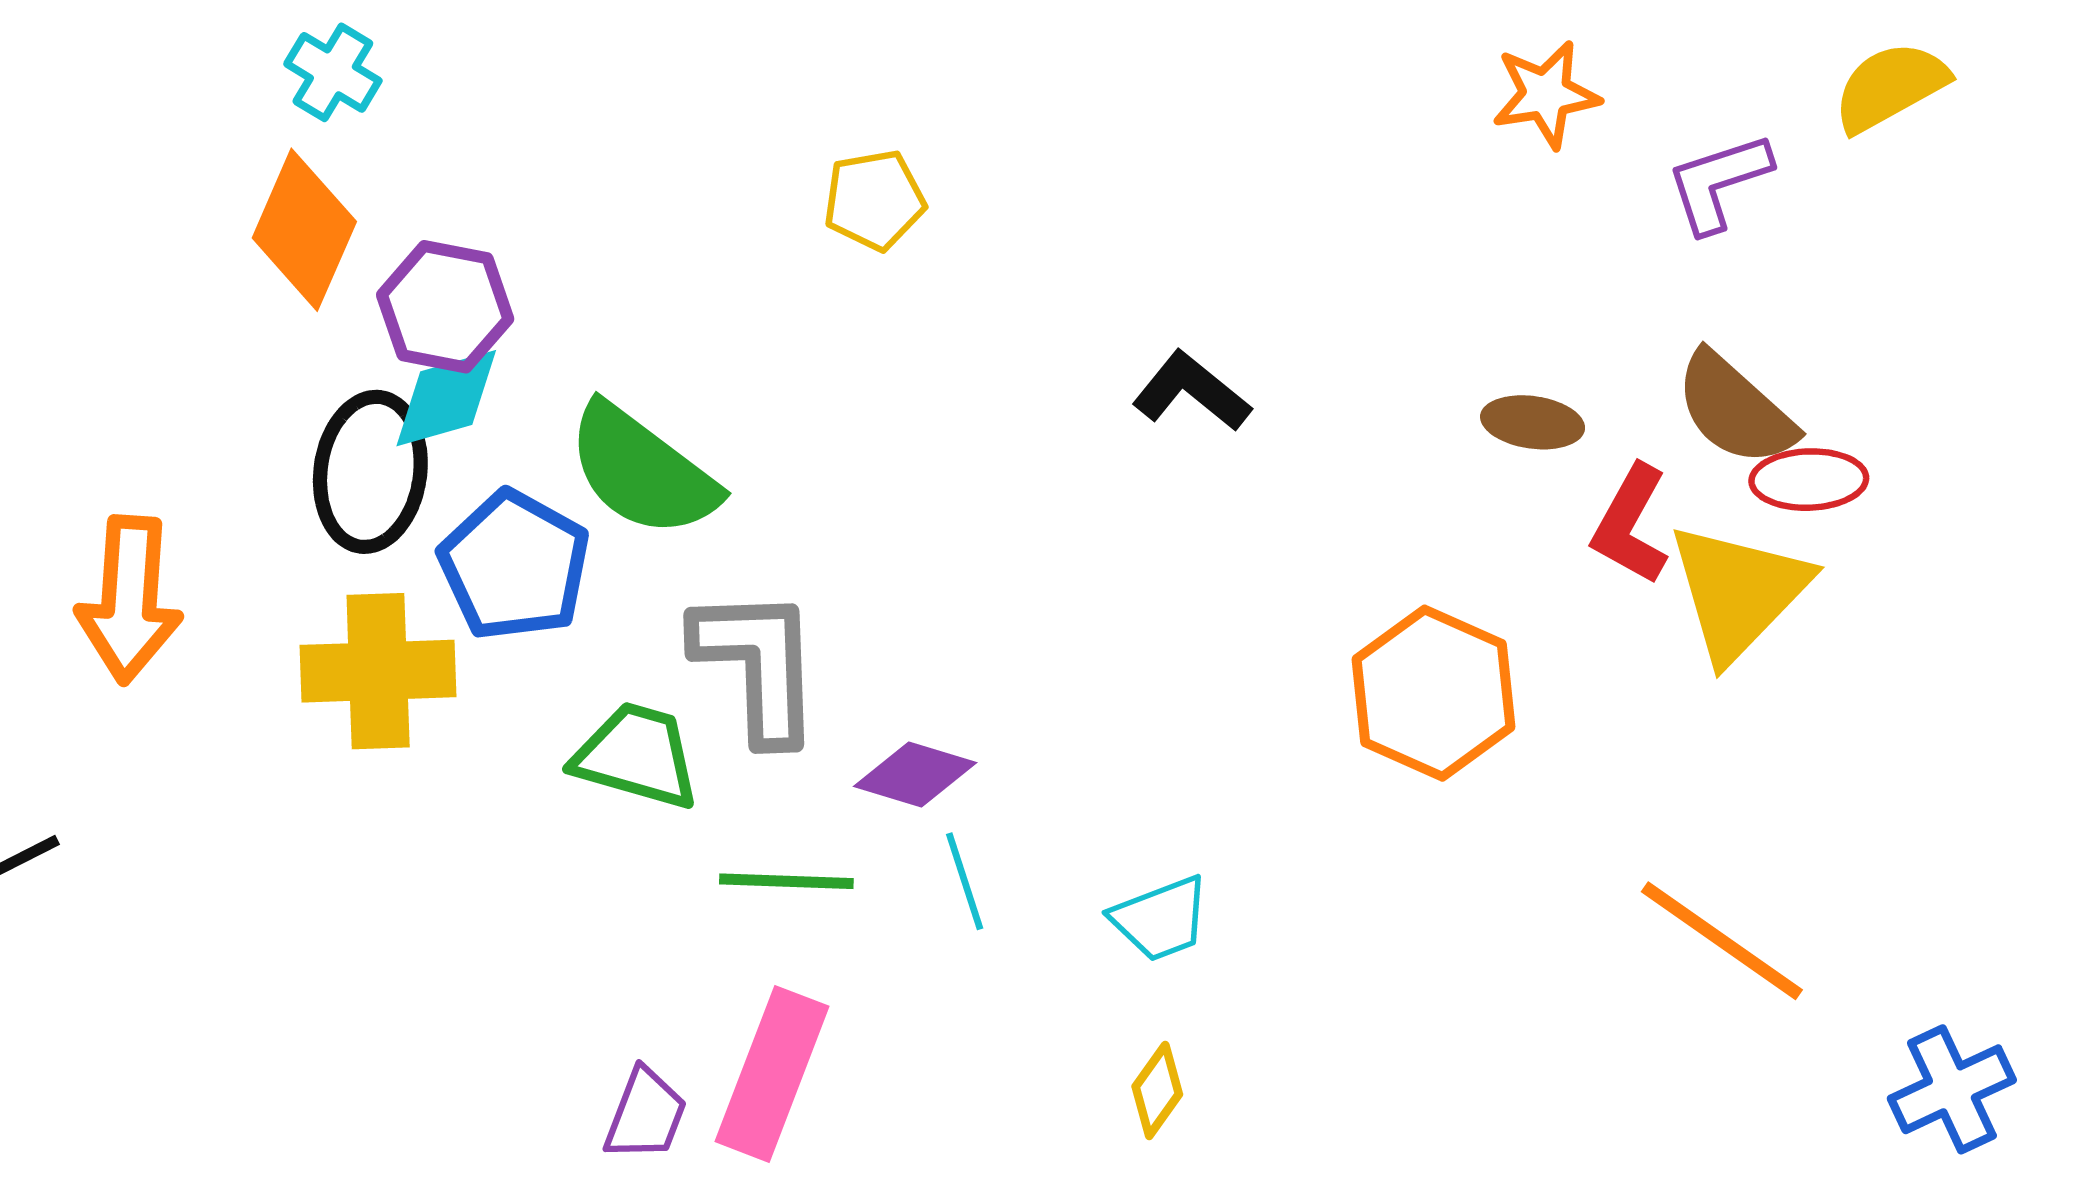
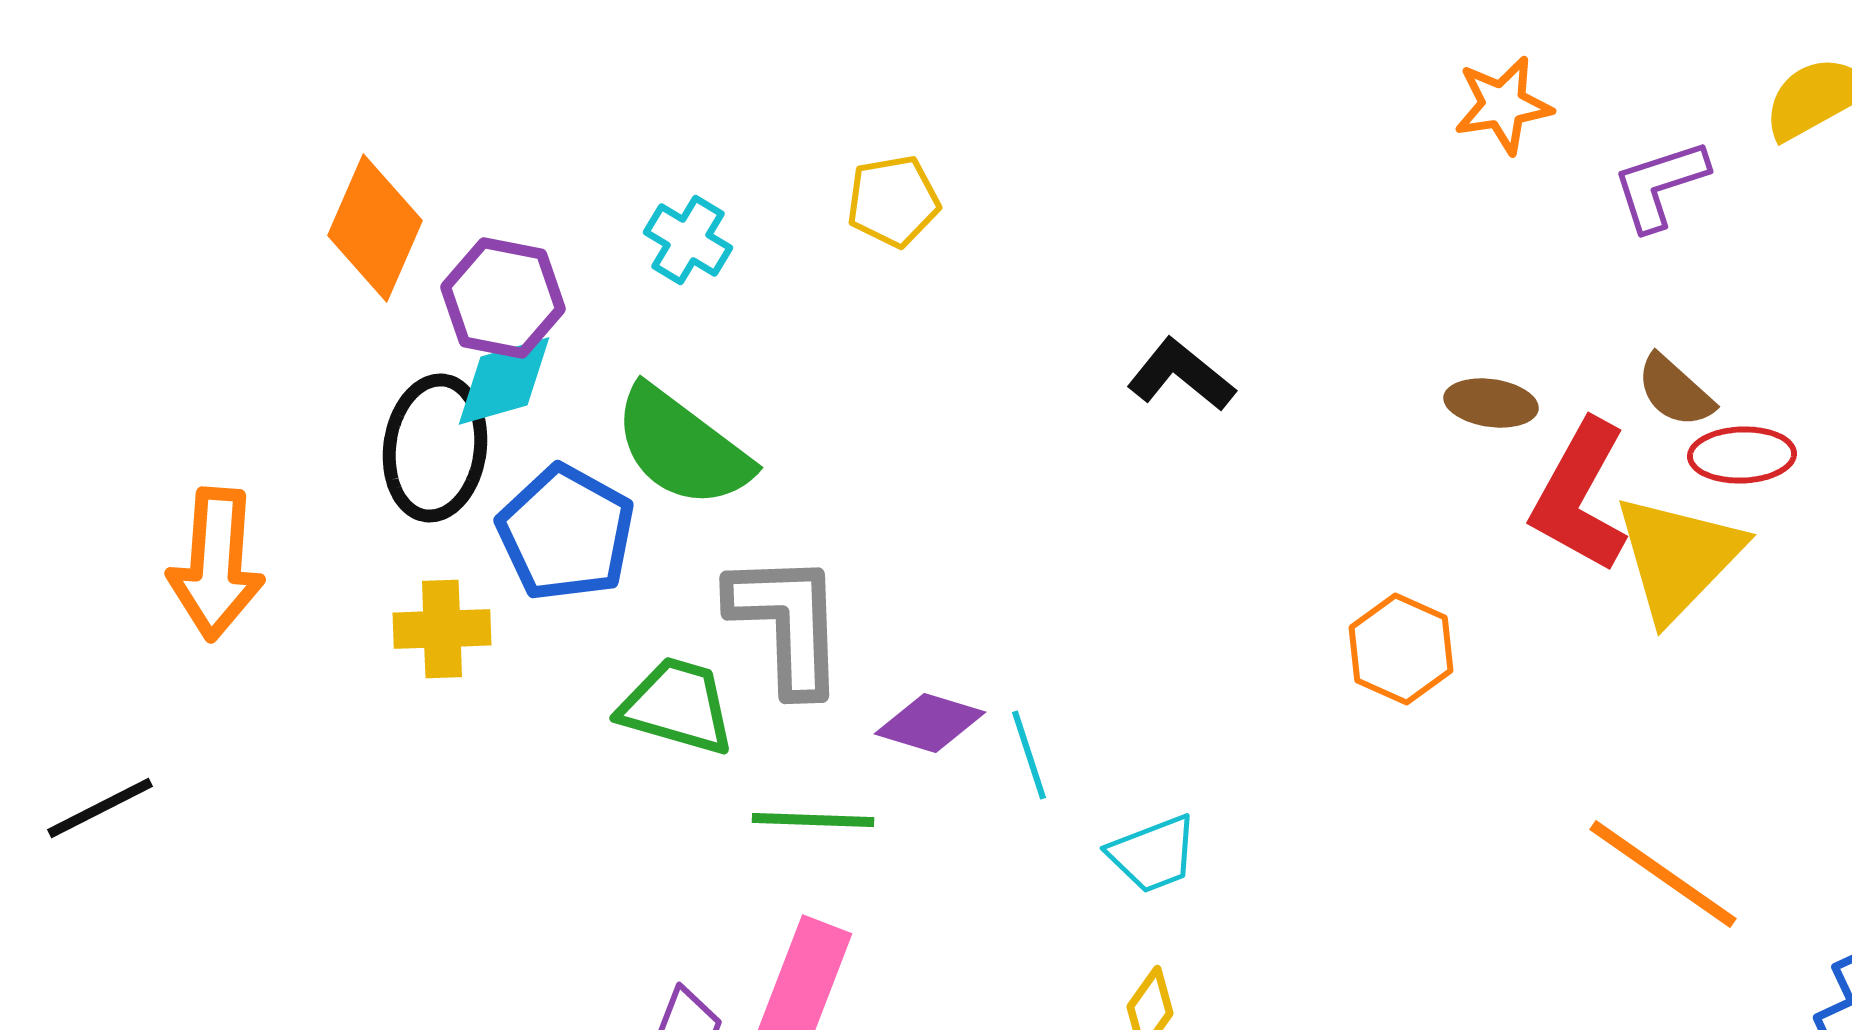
cyan cross: (333, 72) -> (688, 240), moved
brown semicircle: (1735, 409) -> (1675, 391), size x0.7
red L-shape: (1631, 525) -> (1580, 496), size x1.4
yellow cross: (378, 671) -> (442, 629), size x0.7
orange hexagon: (1434, 693) -> (1401, 649), size x0.7
cyan line: (965, 881) -> (1029, 755), moved

